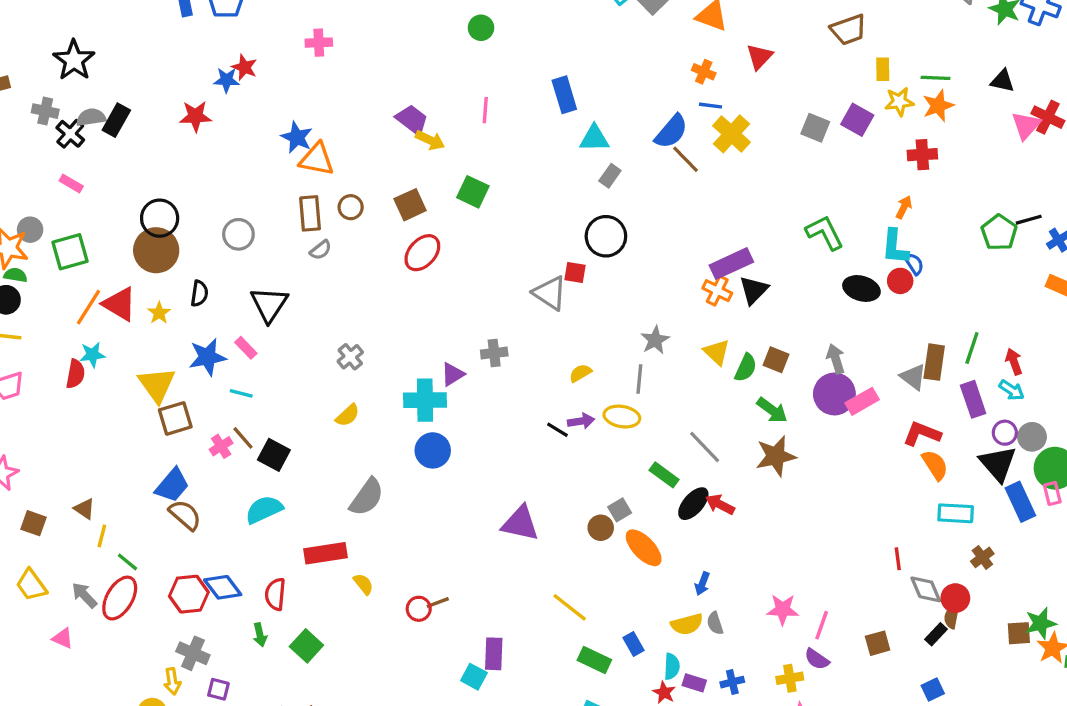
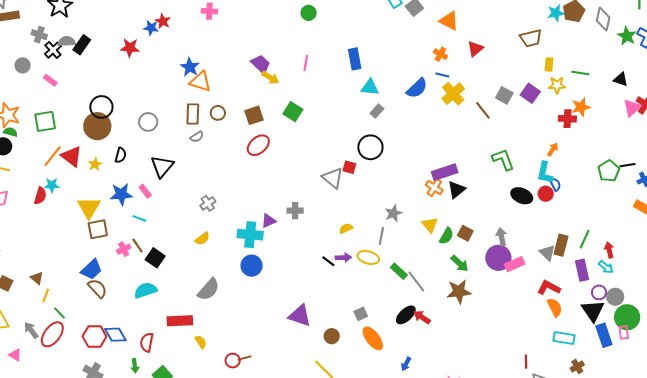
orange star: (938, 106) -> (581, 107), moved
brown line: (686, 159) -> (483, 110), moved
gray circle: (30, 230) -> (23, 65), moved
green rectangle: (664, 475) -> (399, 271), moved
brown circle: (601, 528) -> (332, 336), moved

